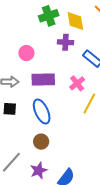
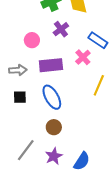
purple cross: (65, 42) -> (61, 29), moved, turned -35
pink cross: (77, 83) -> (83, 57), moved

